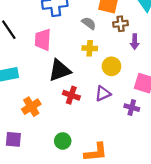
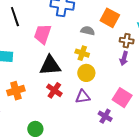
gray semicircle: (89, 23) -> (88, 31), turned -40
brown cross: (121, 24) -> (127, 41), moved
yellow circle: (111, 66) -> (86, 73), moved

